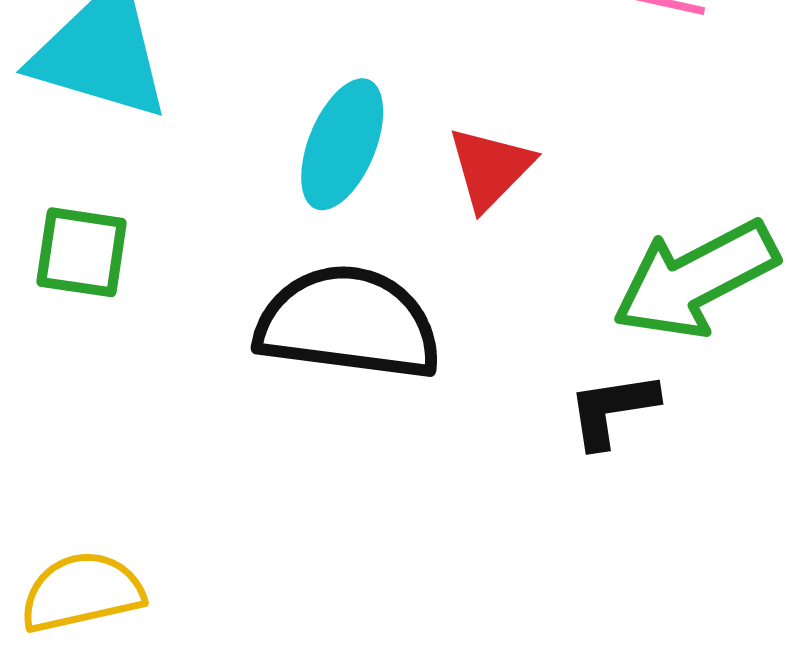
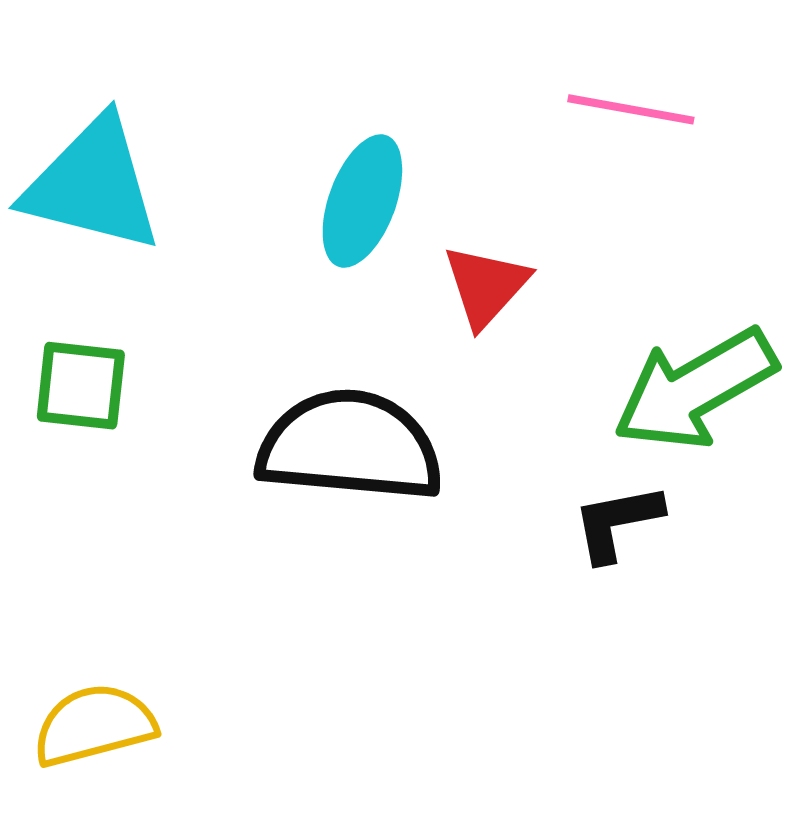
cyan ellipse: (342, 144) -> (362, 201), moved

